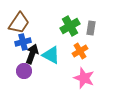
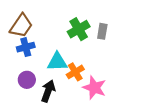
orange cross: (80, 51) -> (75, 72), moved
black arrow: (32, 54) -> (48, 91), moved
cyan triangle: (51, 55) -> (57, 62), turned -30

